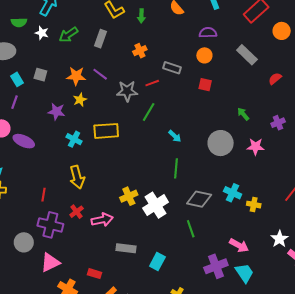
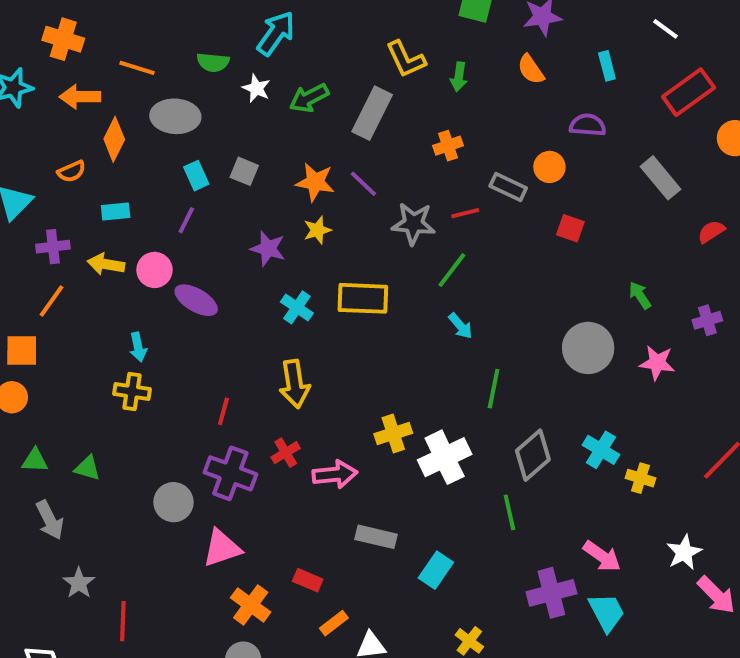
gray rectangle: (101, 39) -> (372, 113), size x1.4
orange circle: (204, 55) -> (549, 167), moved
cyan arrow: (175, 136) -> (461, 326), moved
gray diamond: (199, 199) -> (533, 455), turned -60

